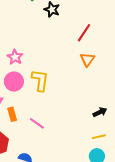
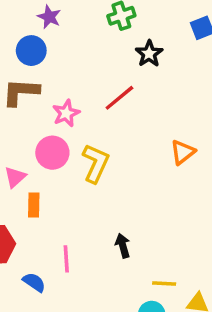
red line: (84, 33) -> (119, 98), moved
black arrow: (100, 112) -> (123, 246), moved, turned -96
pink line: (37, 123) -> (66, 259), moved, turned 35

